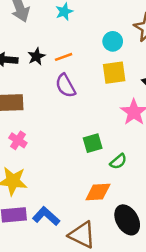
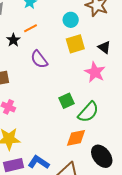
orange line: (64, 57) -> (31, 28), moved
green semicircle: (118, 161) -> (88, 112), size x1.6

